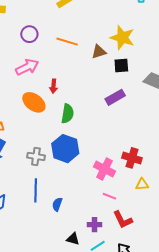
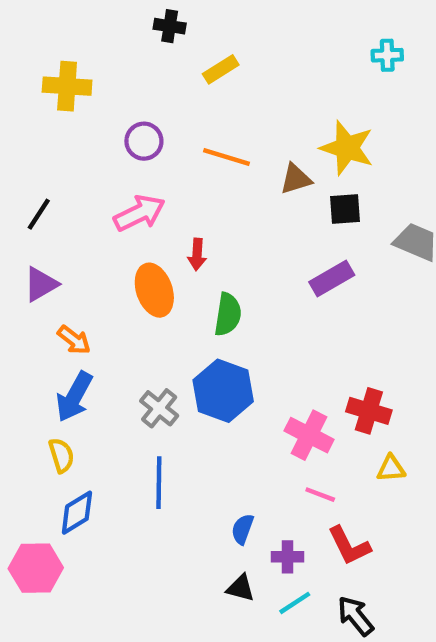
orange ellipse: (34, 102) -> (154, 290), turned 35
gray cross: (36, 156) -> (159, 408), turned 30
blue semicircle: (57, 204) -> (243, 529), moved

